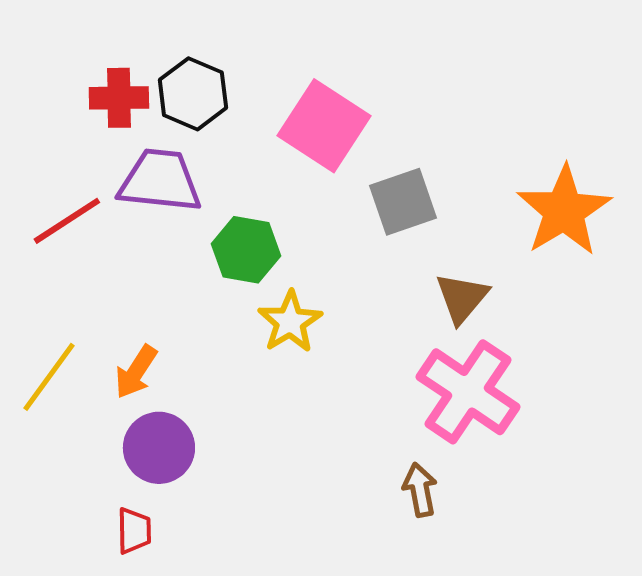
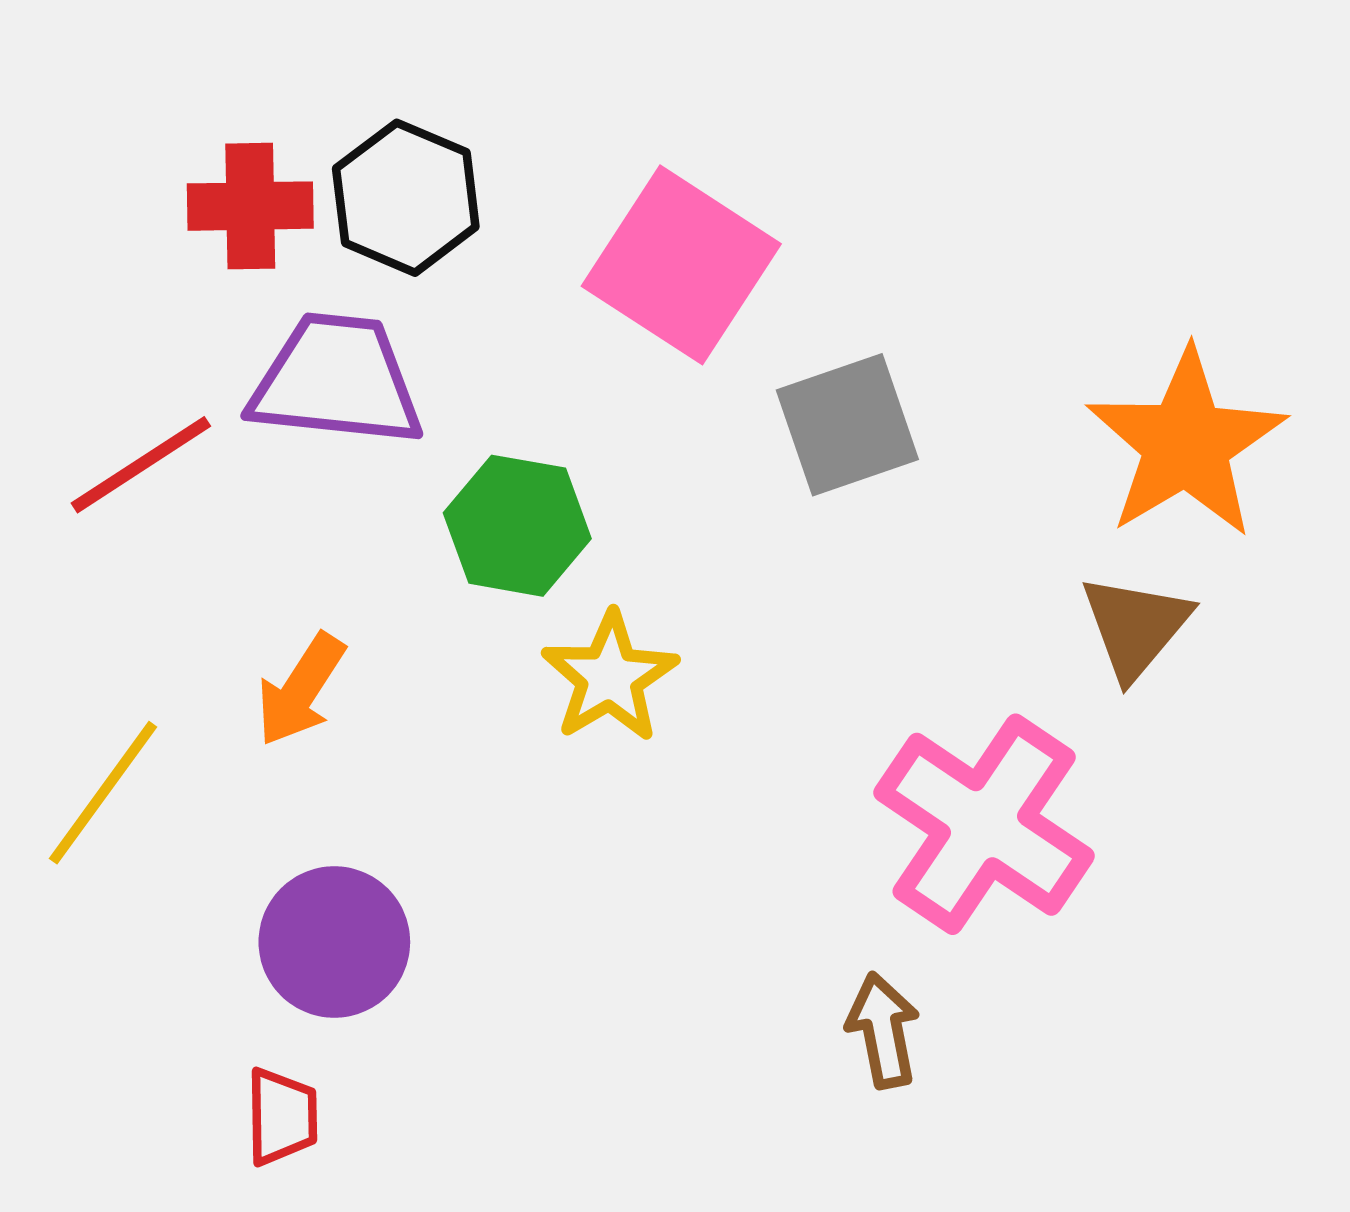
brown triangle: (462, 298) -> (1135, 627), moved
orange arrow: (136, 372) -> (301, 690), moved

